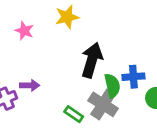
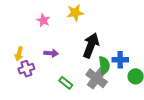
purple arrow: (30, 85) -> (51, 53), moved
green rectangle: (74, 114) -> (66, 83), moved

